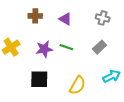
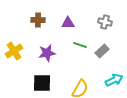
purple triangle: (65, 19) -> (68, 23), turned -32
green line: (66, 47) -> (80, 45), moved

